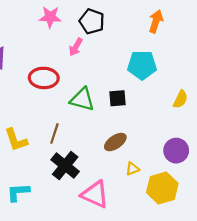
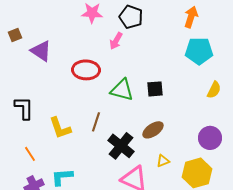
cyan pentagon: (142, 65) -> (199, 51), moved
black cross: (65, 166) -> (121, 146), moved
yellow triangle: (132, 169) -> (163, 161), moved

